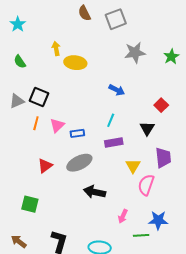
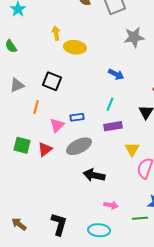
green semicircle: (20, 62) -> (11, 46), moved
black square: (39, 97) -> (52, 81), moved
pink triangle: (57, 125) -> (57, 125), moved
green square: (30, 204) -> (22, 145), moved
pink arrow: (123, 216) -> (111, 205), moved, turned -104

